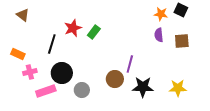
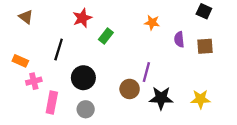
orange star: (161, 14) -> (152, 23), moved
red star: (73, 28) -> (82, 18), moved
black circle: (62, 73) -> (83, 78), moved
gray circle: (82, 90) -> (86, 109), moved
pink rectangle: (46, 91) -> (52, 102), turned -60

